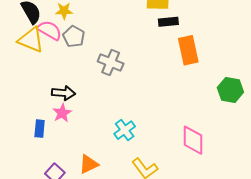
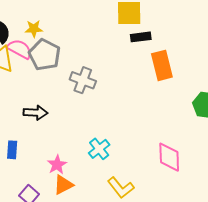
gray pentagon: (74, 37) -> (44, 55), size x1.4
pink star: (62, 113) -> (57, 165), moved

